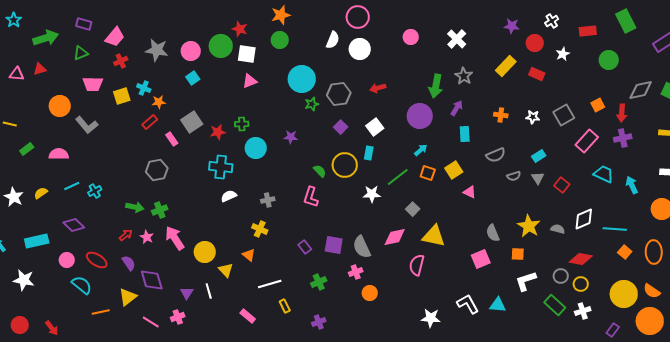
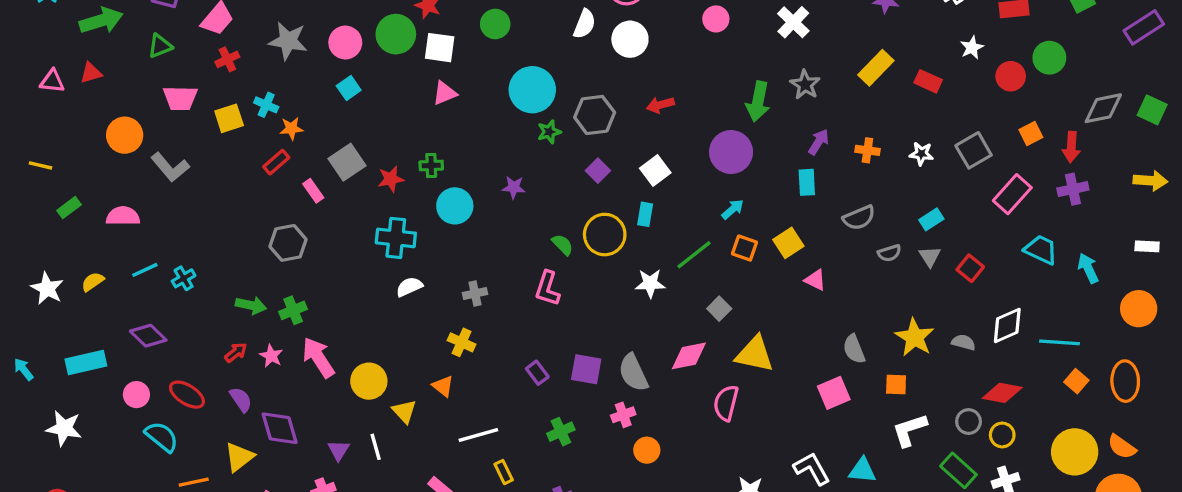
red circle: (535, 43) -> (1011, 76), moved
purple arrow: (457, 108) -> (819, 142), moved

